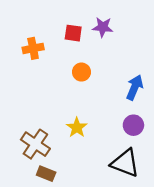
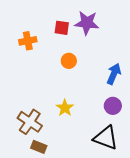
purple star: (103, 27) -> (87, 23), size x1.4

